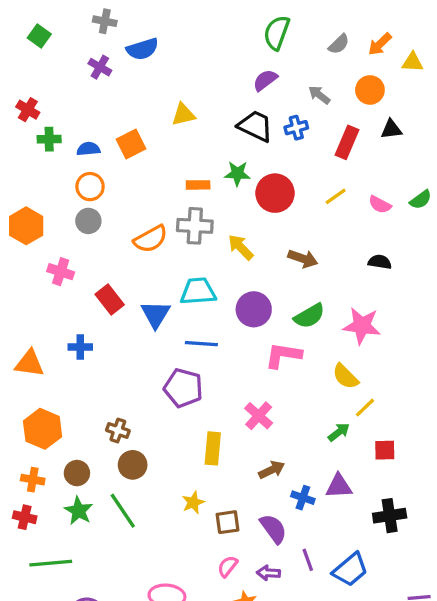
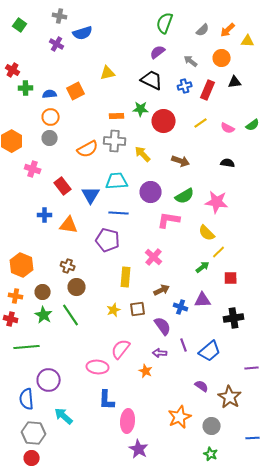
blue cross: (296, 128) -> (185, 86), moved
orange triangle: (29, 363) -> (69, 225), moved
brown square: (228, 522) -> (138, 309), moved
pink semicircle: (228, 566) -> (121, 349), moved, size x1.5

